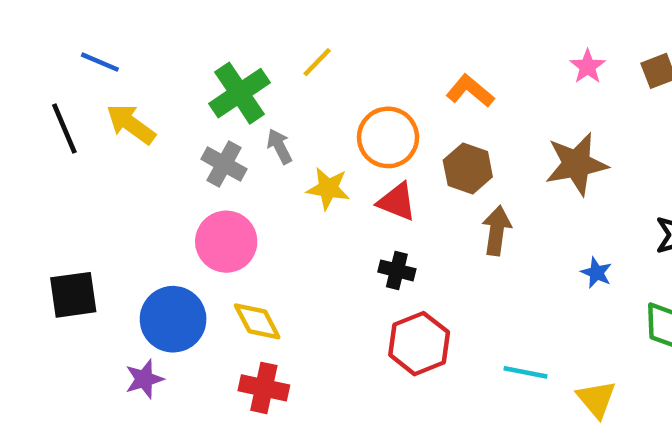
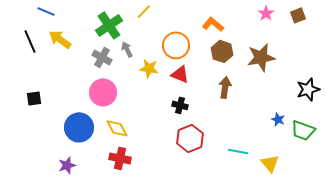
brown hexagon: (468, 168) -> (222, 51), moved
blue star: (596, 273) -> (278, 119), moved
black square: (73, 295) -> (34, 98), moved, size x0.7
purple star: (144, 379) -> (67, 165), moved

